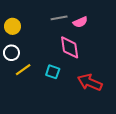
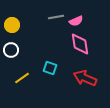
pink diamond: (70, 47) -> (80, 44), moved
yellow line: (23, 70) -> (22, 78), moved

